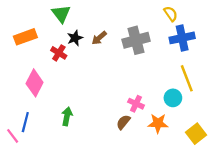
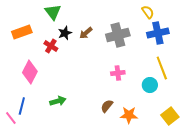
pink cross: (136, 104) -> (118, 73), moved, turned -32
green arrow: (67, 116) -> (58, 101), turned 63
orange star: (158, 123) -> (129, 115), moved

